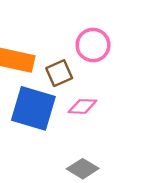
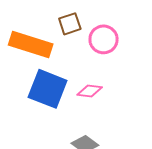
brown square: (59, 73) -> (70, 24), moved

